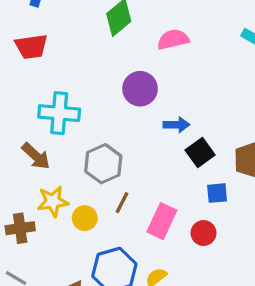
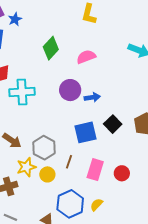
cyan cross: (59, 113) -> (22, 92), moved
blue arrow: (176, 125) -> (92, 97), moved
gray hexagon: (103, 164) -> (44, 148), moved
blue square: (217, 193) -> (85, 132), moved, size x1.6

